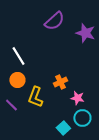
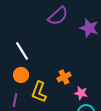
purple line: (11, 105) -> (15, 100), turned 56

